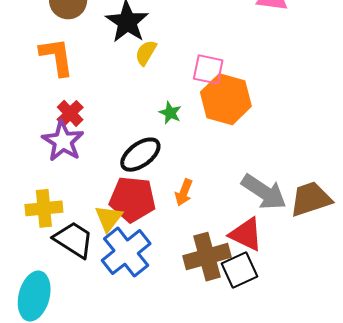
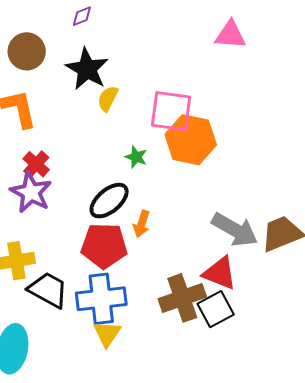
pink square: (208, 69) -> (171, 111), size x1.4
orange arrow: (184, 192) -> (142, 224), moved
yellow triangle: (109, 218) -> (107, 334), moved
blue cross: (126, 252) -> (101, 299), turned 36

